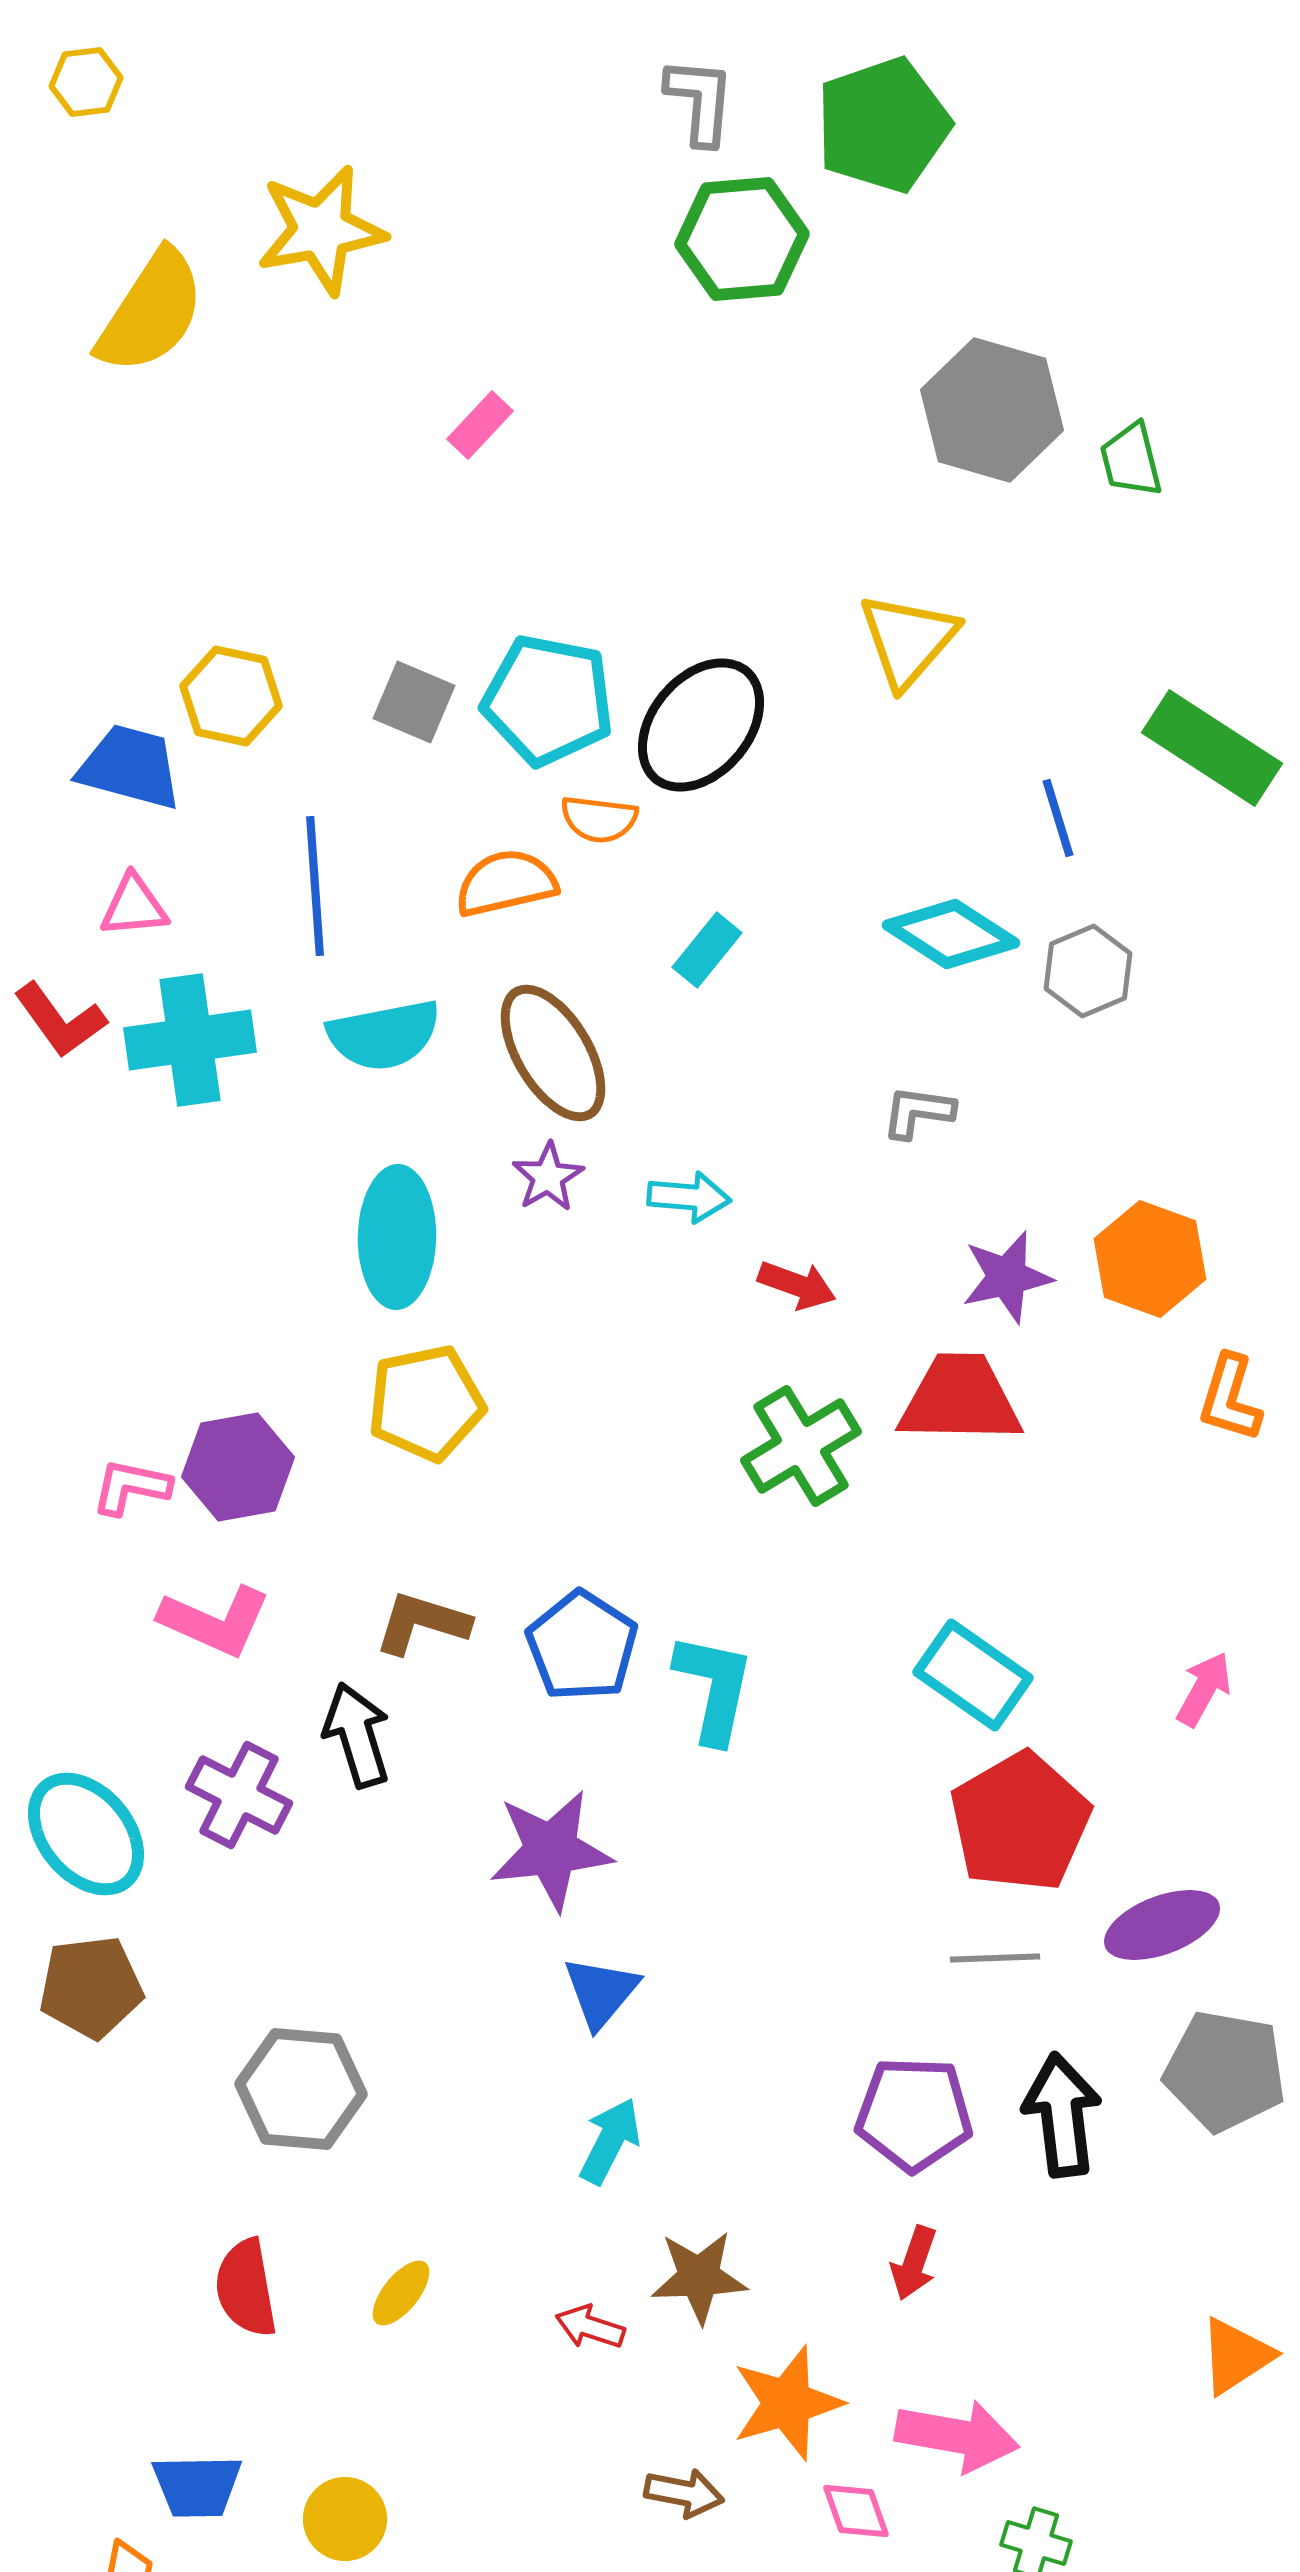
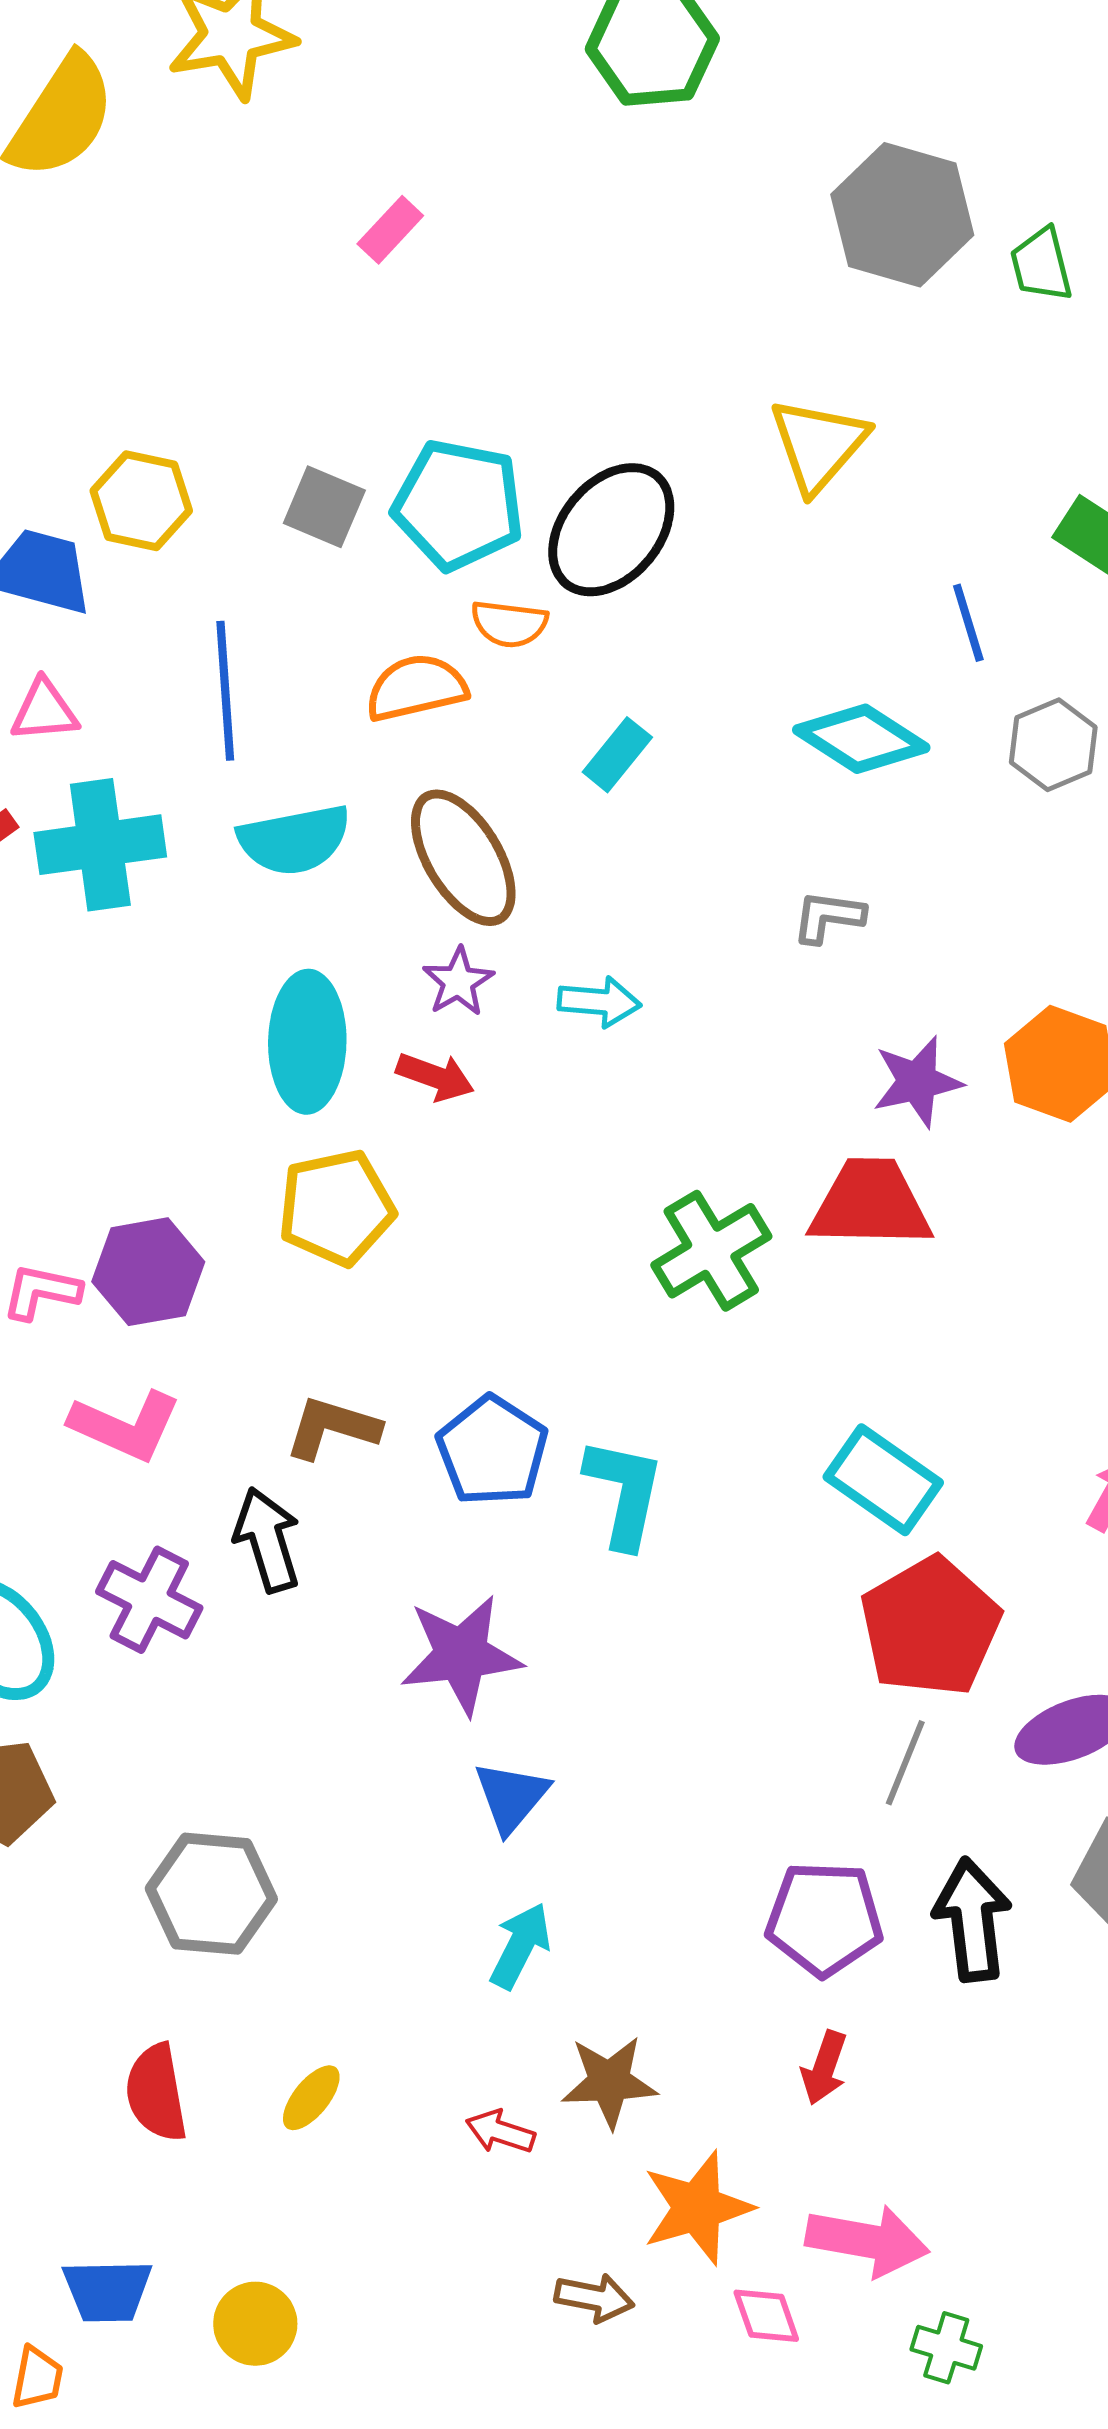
gray hexagon: (1088, 971) -> (1053, 745), moved
red arrow: (797, 1285) -> (435, 1077), moved
gray line: (995, 1958) -> (905, 1763), turned -66

